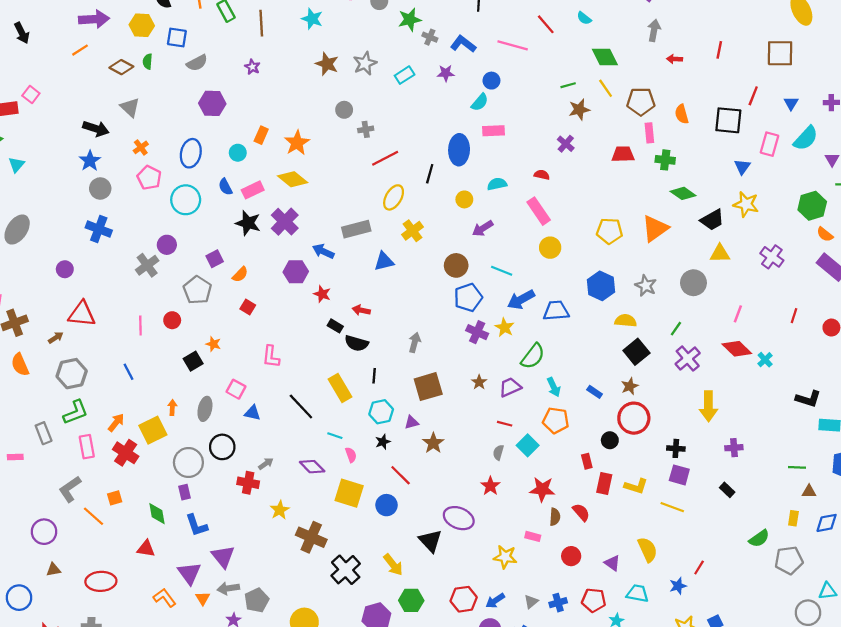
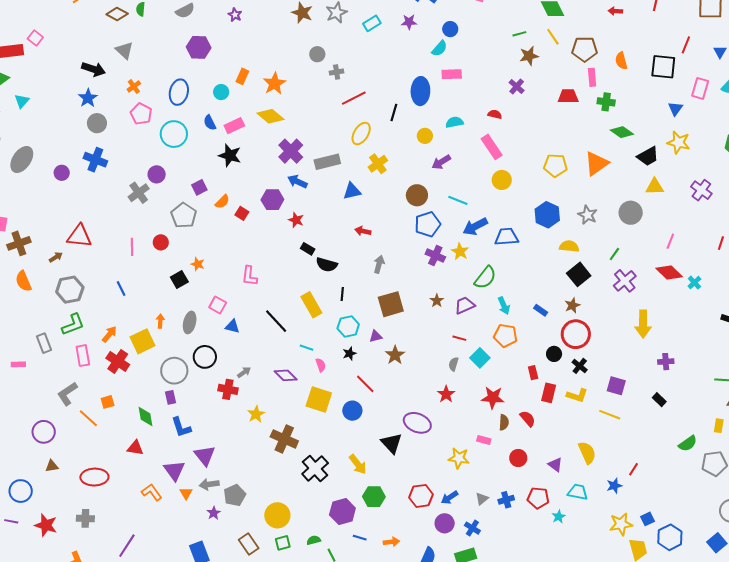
purple cross: (285, 222) -> (291, 151), moved
purple circle: (65, 269) -> (62, 173), moved
red square: (248, 307) -> (242, 213), moved
red arrow: (361, 310) -> (363, 231), moved
black cross: (676, 448) -> (580, 366), moved, turned 35

